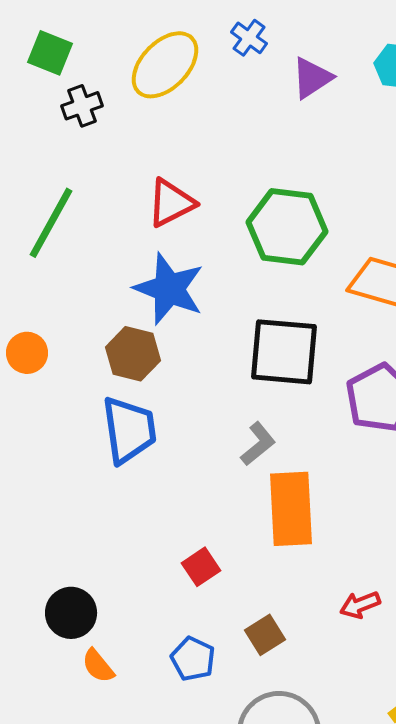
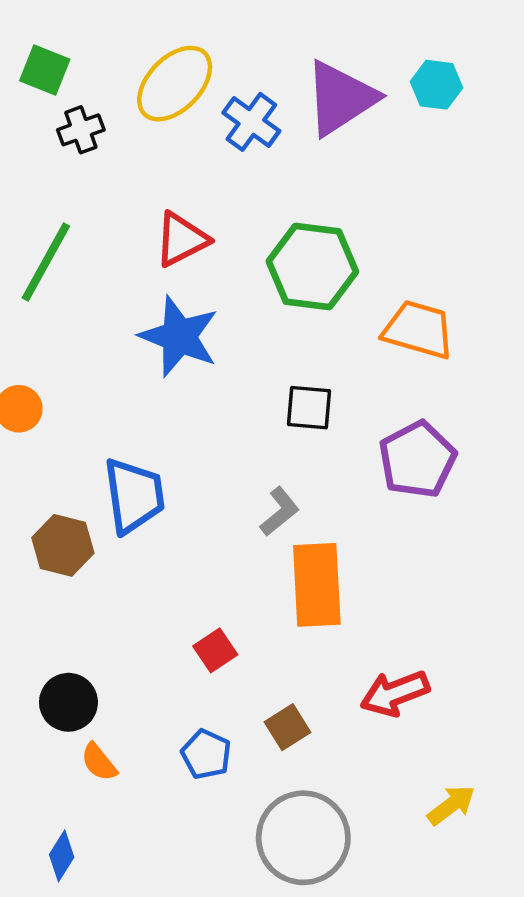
blue cross: (249, 38) -> (251, 122), moved, size x1.4
purple triangle: (312, 78) -> (341, 98), size x1.6
black square: (284, 352) -> (309, 408), size x0.6
brown hexagon: (133, 354) -> (63, 545), moved
red arrow: (360, 605) -> (395, 693), size x1.5

